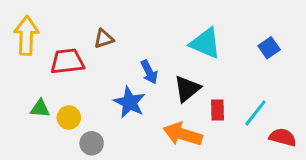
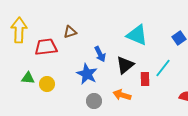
cyan line: (255, 113) -> (163, 68), moved
orange arrow: (183, 134) -> (122, 95), size x0.7
gray circle: (92, 143) -> (94, 101), moved

